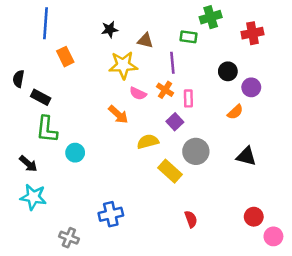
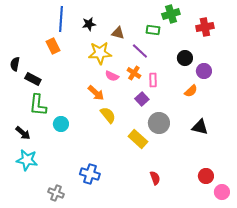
blue line: (46, 23) -> (61, 19), moved
purple line: (172, 63) -> (140, 51), turned -42
yellow semicircle: (148, 142) -> (108, 115), moved, turned 66
blue cross: (111, 214) -> (90, 174), turned 30

